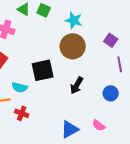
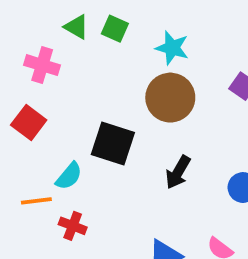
black square: (43, 70) -> (113, 144), turned 30
cyan semicircle: (20, 87) -> (69, 176), turned -63

